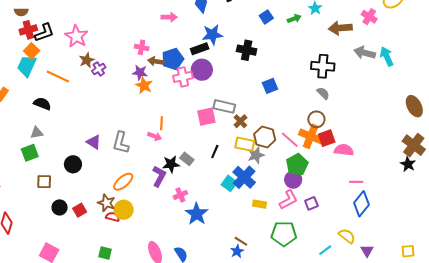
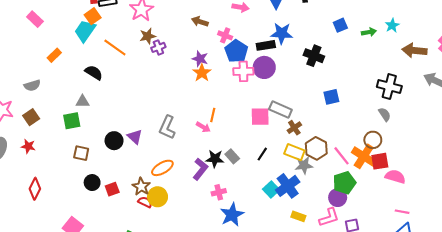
pink cross: (142, 47) -> (225, 35), moved
blue pentagon: (173, 59) -> (236, 51), turned -30
brown arrow: (156, 61) -> (200, 22), moved
purple triangle: (94, 142) -> (135, 137), moved

